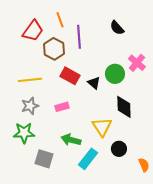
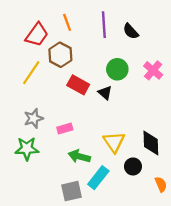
purple line: (79, 37) -> (104, 25), moved
green circle: (115, 74) -> (117, 69), moved
yellow line: (30, 80) -> (31, 73), moved, turned -50
pink rectangle: (62, 107) -> (65, 128), moved
black diamond: (124, 107) -> (151, 143), moved
gray square: (44, 159) -> (72, 191), moved, turned -30

